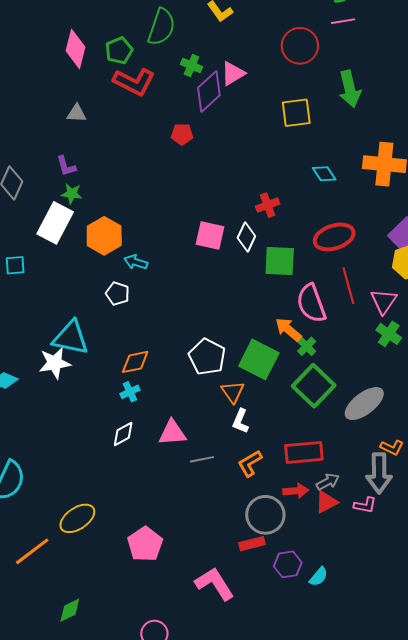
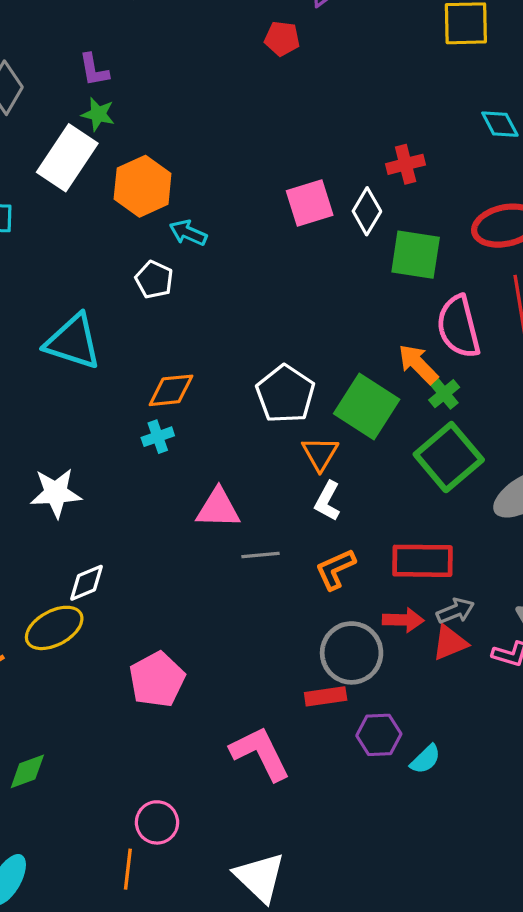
pink square: (210, 236) -> (310, 203), turned -36
white star: (55, 363) -> (56, 493), moved
white diamond: (123, 434) -> (86, 583), moved

